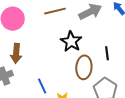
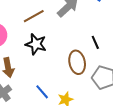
black star: (71, 41) -> (36, 44), moved

